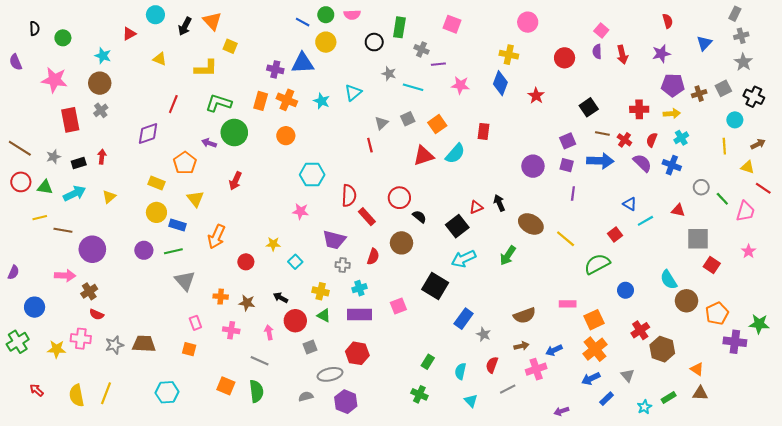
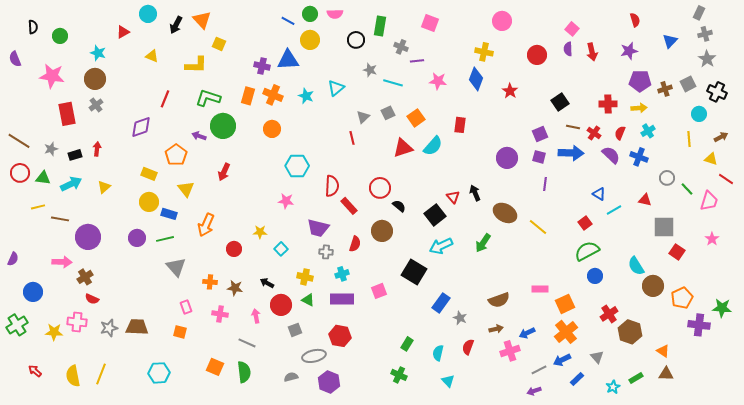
red triangle: (476, 207) -> (453, 197), turned -48
green semicircle: (597, 264) -> (587, 251), moved
gray line: (508, 389) -> (539, 370), moved

